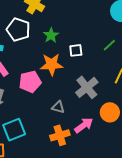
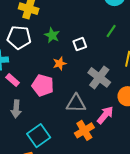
orange star: (52, 64) -> (60, 63), size x0.6
pink pentagon: (30, 82) -> (43, 85), turned -30
gray triangle: (58, 107) -> (76, 103), size x1.5

